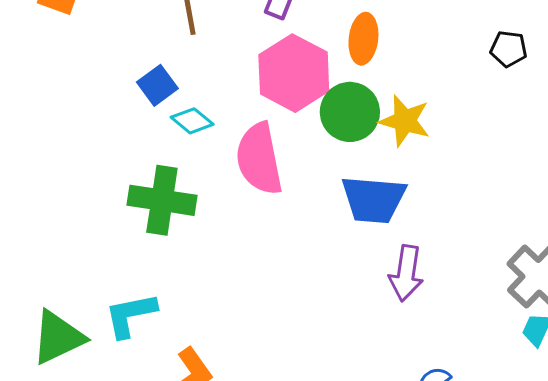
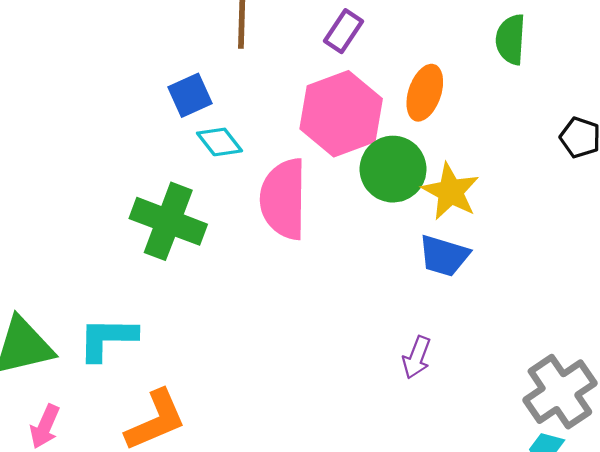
blue trapezoid: (374, 199) -> (444, 256), moved, size x0.7
purple arrow: (406, 273) -> (417, 357), size x0.7

